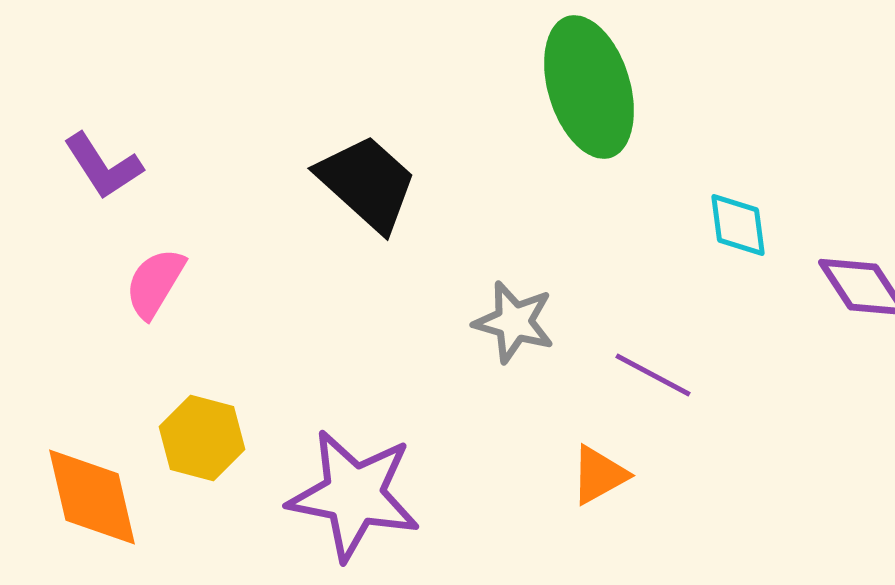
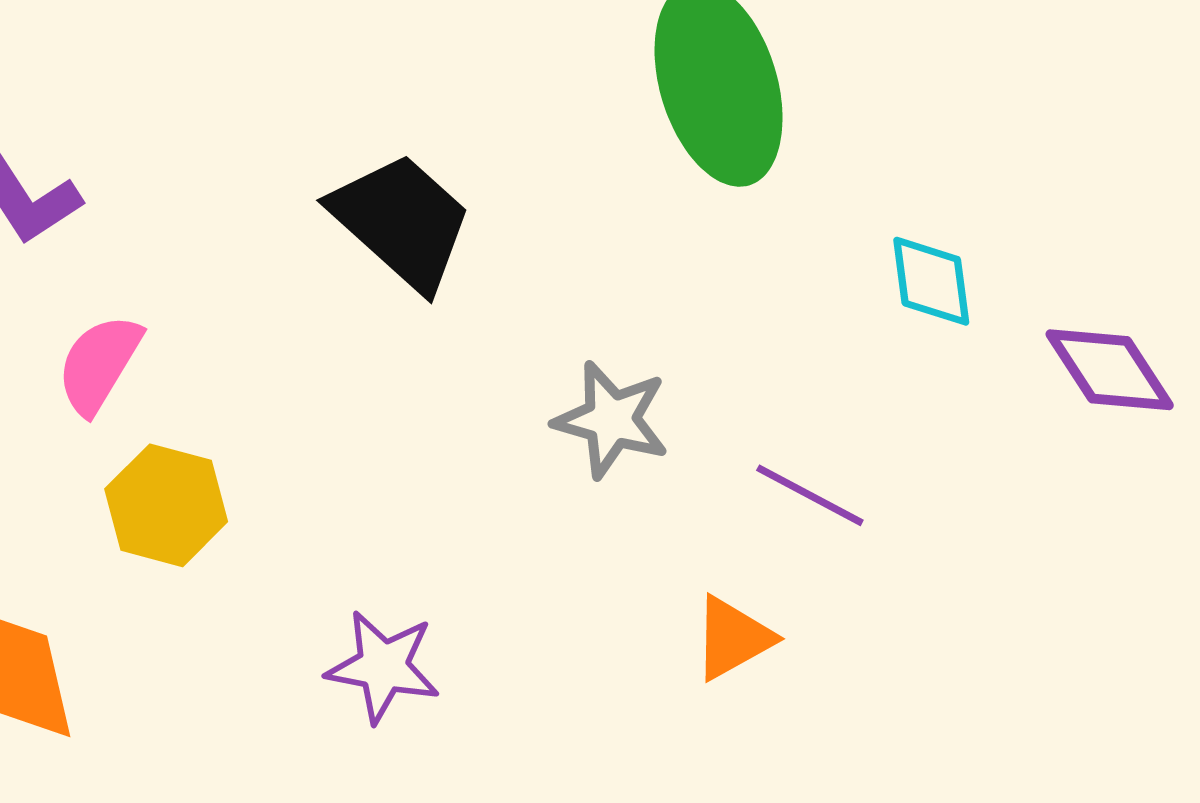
yellow hexagon: (202, 438) -> (166, 505), moved
purple star: (354, 495) -> (383, 667), size x0.6

